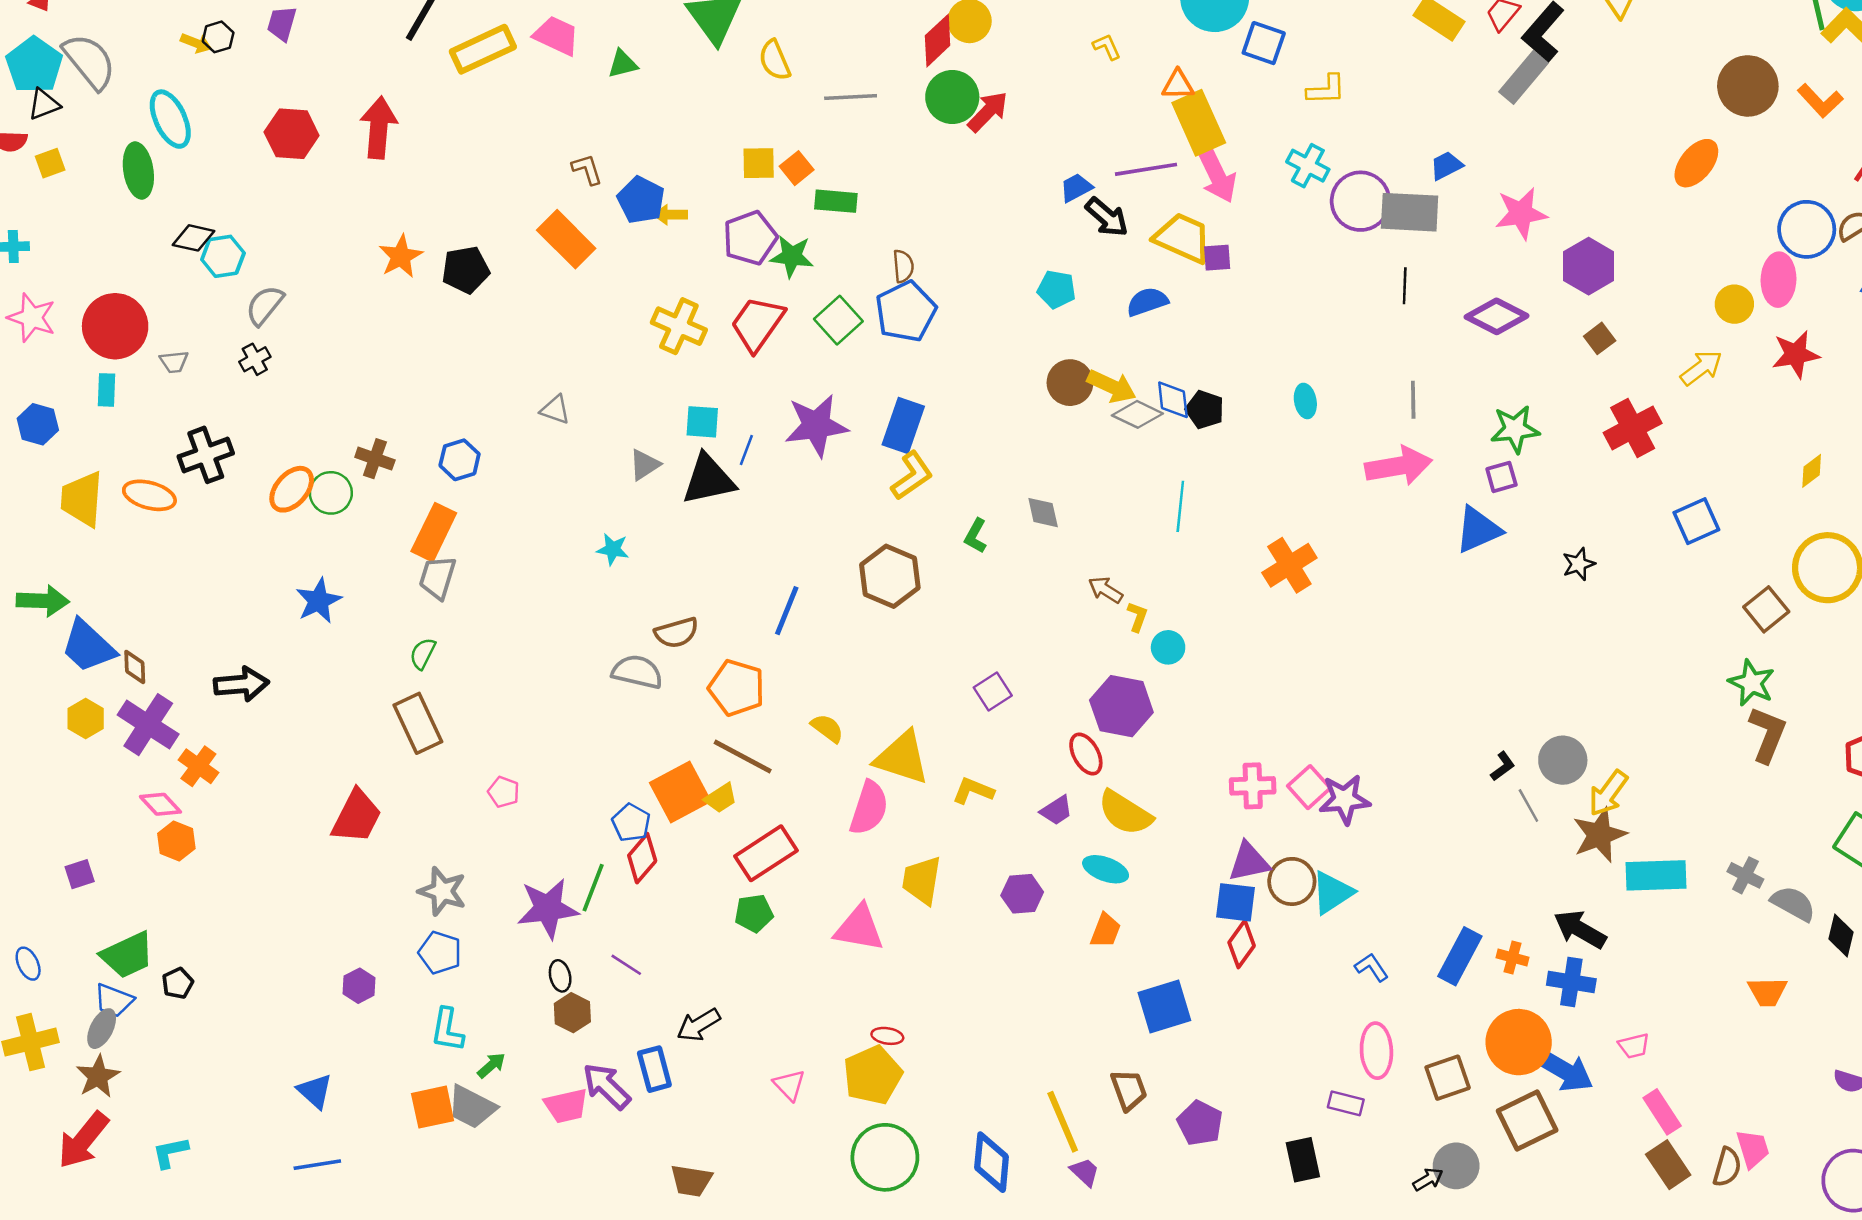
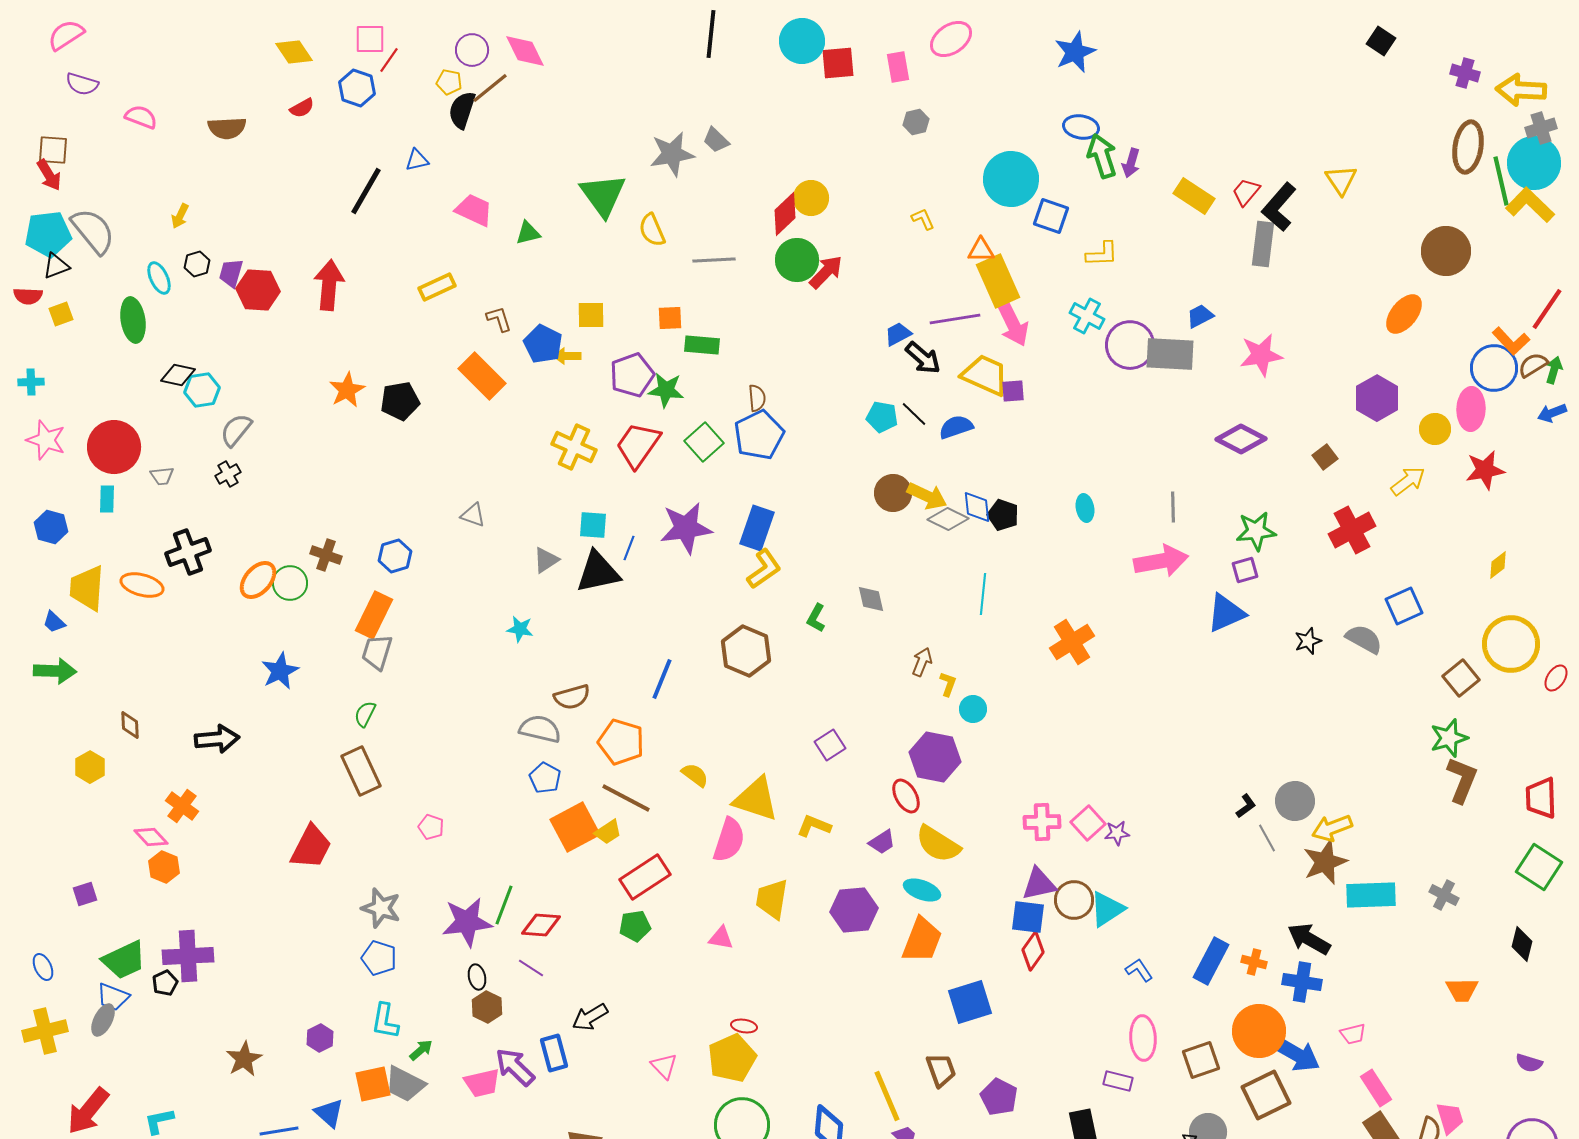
purple trapezoid: (282, 23) -> (231, 273), moved
black hexagon: (218, 37) -> (197, 264), moved
yellow arrow: (196, 43) -> (180, 216), turned 95
yellow rectangle: (483, 49) -> (437, 287), moved, size x0.7
cyan pentagon: (34, 65) -> (48, 234), turned 30
gray rectangle: (1524, 77) -> (1263, 244), turned -33
orange L-shape: (1820, 101) -> (1511, 341), moved
cyan ellipse: (170, 119) -> (159, 278), size x0.7
yellow square: (759, 163) -> (591, 315), moved
orange square: (797, 168) -> (670, 318), turned 36
purple hexagon: (1589, 266) -> (1377, 398), moved
black line: (1405, 286) -> (914, 414), moved, turned -48
brown arrow: (1106, 590) -> (922, 662), turned 80
blue trapezoid: (88, 646) -> (54, 622), moved, size x0.5
green star: (1752, 683) -> (1449, 738), turned 30
purple cross: (148, 725) -> (188, 956), moved, turned -36
yellow arrow: (1608, 793) -> (1332, 828), turned 33
purple star: (1345, 799) -> (1117, 833), size x0.6
blue pentagon: (631, 823) -> (545, 778), moved
red diamond: (642, 858) -> (541, 925), moved, turned 54
purple hexagon: (1022, 894) -> (854, 910), size x1.4
gray semicircle: (1793, 904) -> (1364, 639), moved
pink triangle: (859, 928) -> (721, 938), size x0.6
orange trapezoid: (1106, 931) -> (922, 940), size x1.6
purple hexagon: (359, 986) -> (320, 1038), moved
brown star: (98, 1076) -> (244, 1059), moved
blue triangle: (315, 1091) -> (329, 1113), moved

